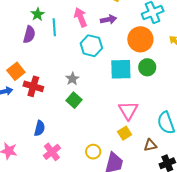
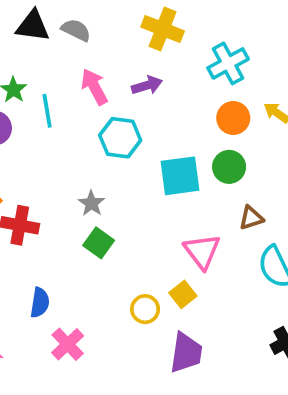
orange circle: (140, 39) -> (233, 118), moved, size x0.7
yellow square: (125, 133) -> (183, 294), moved
brown triangle: (150, 145) -> (251, 218), moved
yellow circle: (93, 152) -> (145, 309), moved

